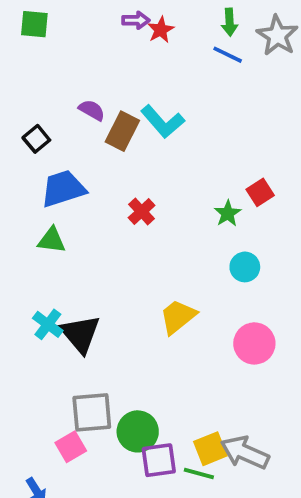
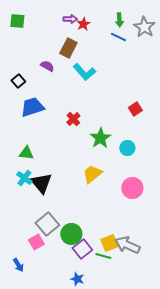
brown rectangle: (122, 131) -> (68, 48), moved
green star: (228, 213) -> (100, 138), moved, size x1.5
green triangle: (52, 240) -> (26, 153), moved
gray square: (92, 412) -> (47, 224), turned -35
purple square: (159, 460) -> (82, 249), turned -30

